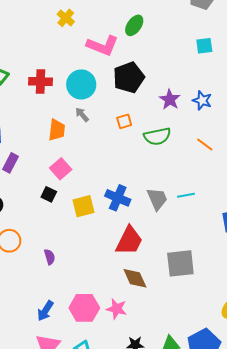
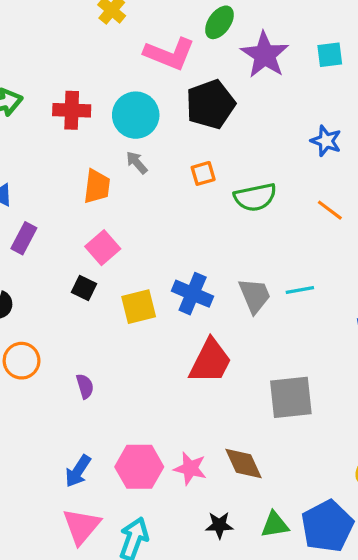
purple star: (170, 100) -> (265, 55), moved, size x1.4
brown diamond: (135, 278) -> (243, 463), moved

